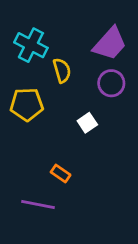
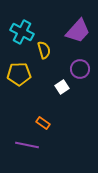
purple circle: (111, 83) -> (80, 69), moved

